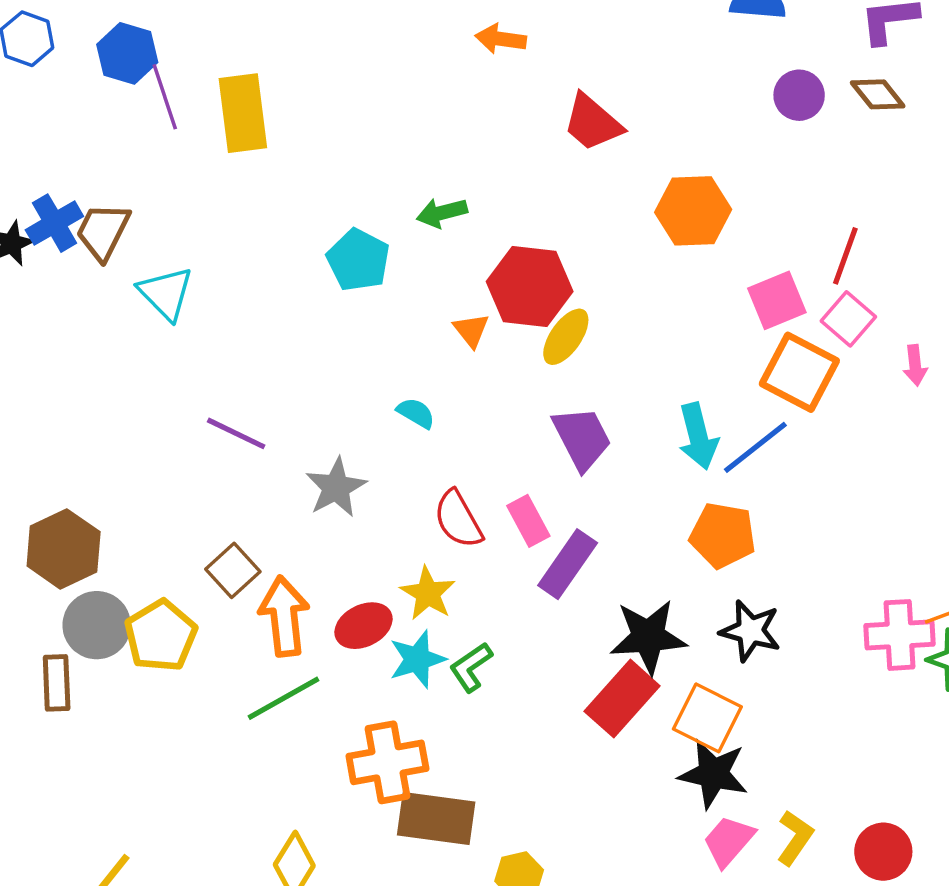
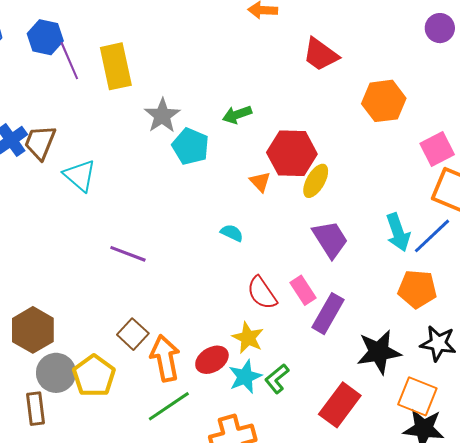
gray star: (336, 487) -> (162, 116), moved
red rectangle: (622, 699) -> (340, 405), moved

